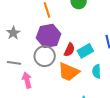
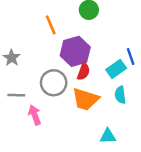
purple hexagon: (49, 36) -> (75, 51), moved
cyan rectangle: (85, 51) -> (116, 69), moved

